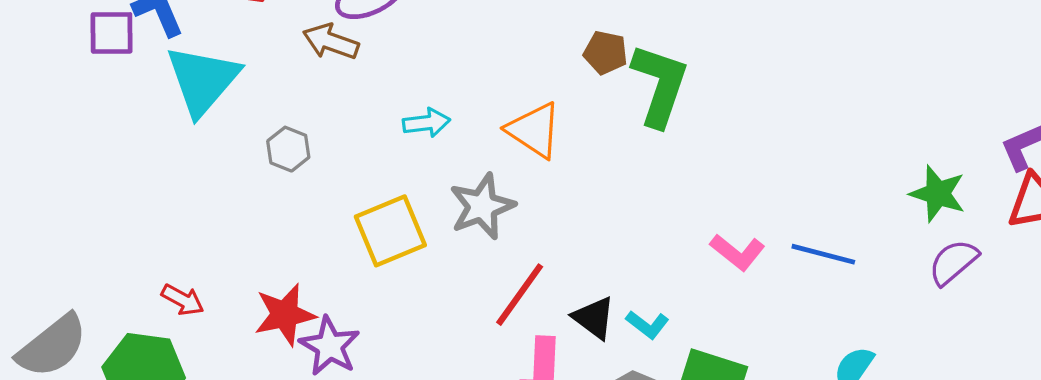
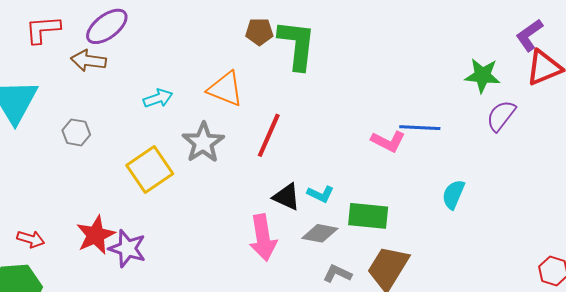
pink L-shape: (737, 252) -> (388, 141), moved
red line: (520, 295) -> (269, 135), moved

